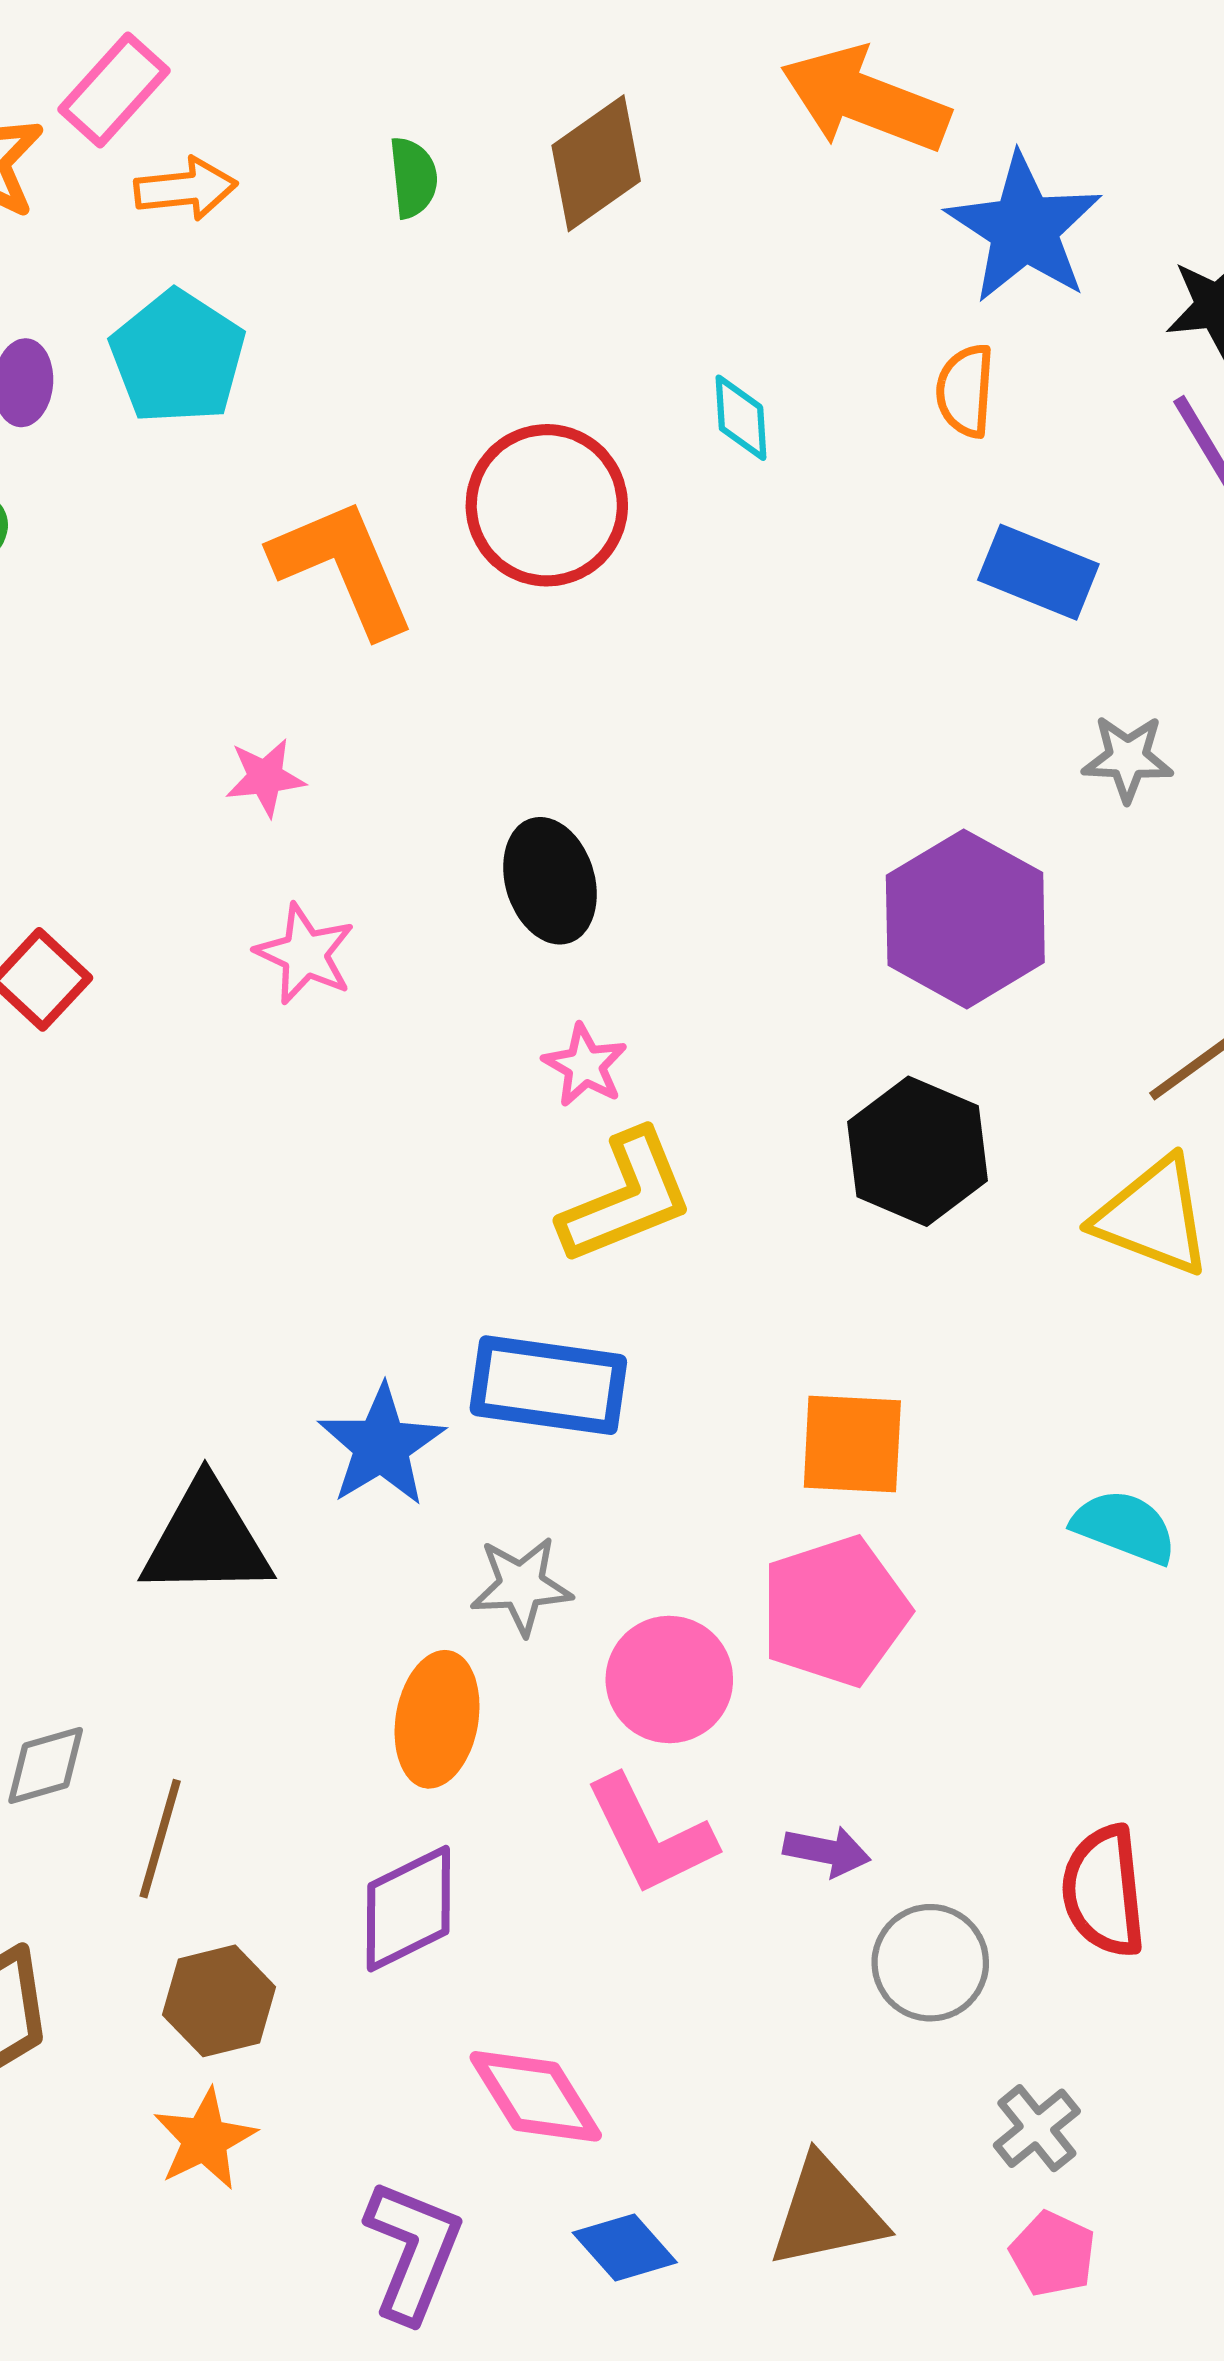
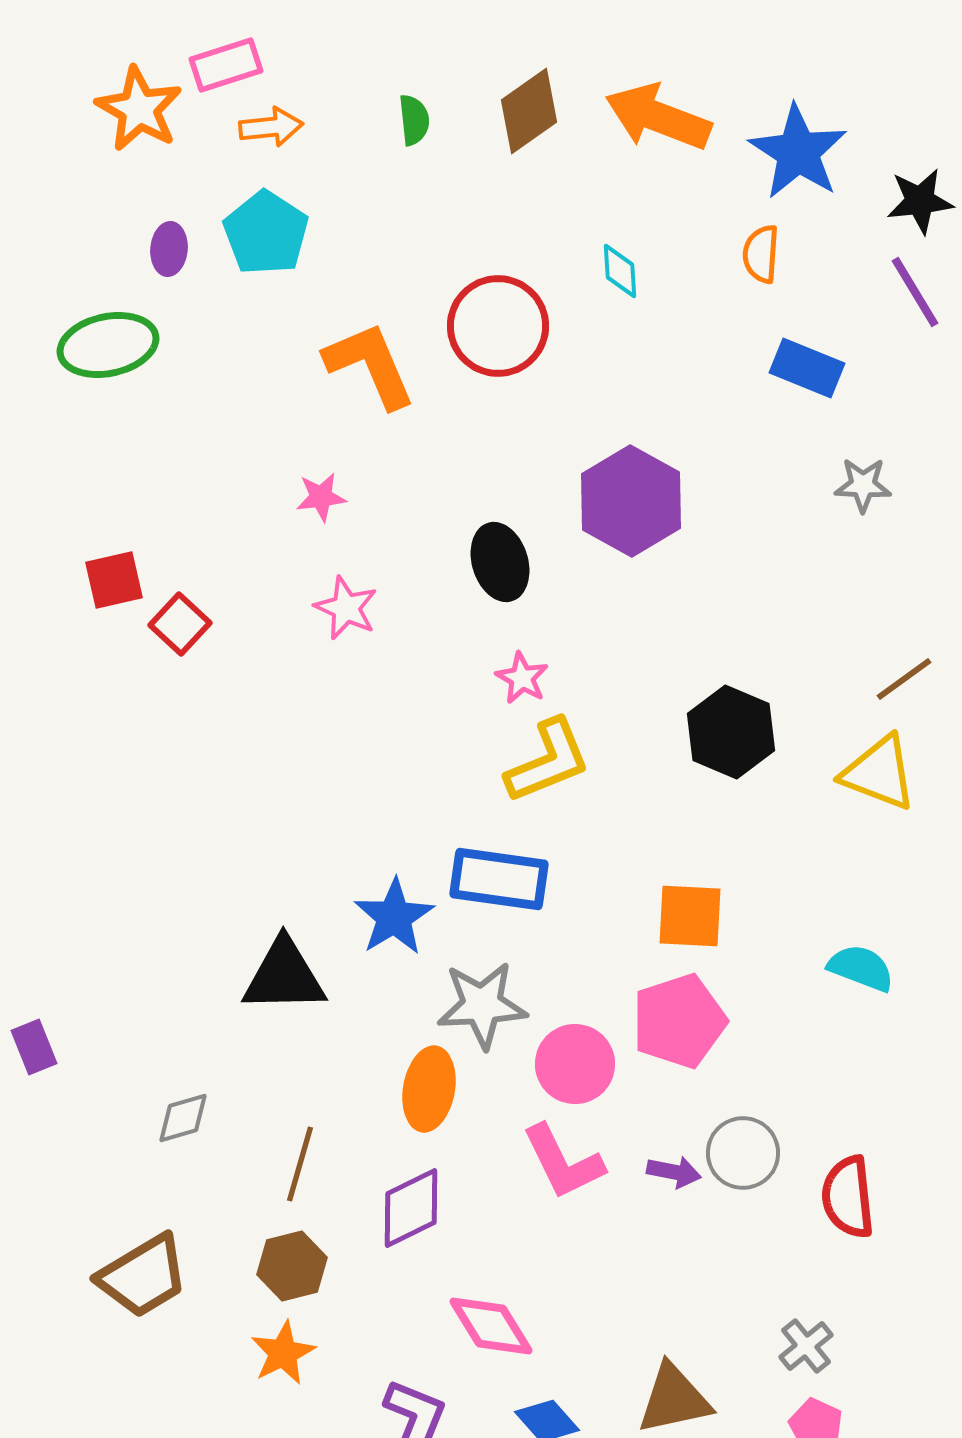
pink rectangle: (114, 90) -> (226, 65), turned 30
orange arrow: (865, 100) -> (658, 117), moved
purple hexagon: (965, 919) -> (631, 501), moved
gray star: (521, 1586) -> (482, 1005), size x1.4
brown line: (160, 1839) -> (300, 1164), moved
gray circle: (930, 1963) -> (743, 1153), moved

